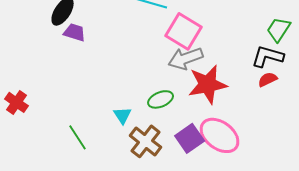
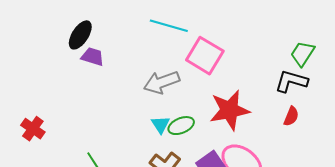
gray arrow: (186, 58) -> (162, 82), moved
red semicircle: (268, 79) -> (291, 116), moved, turned 138
cyan triangle: (123, 115) -> (161, 125), moved

